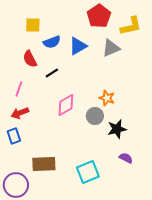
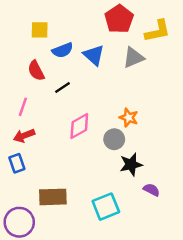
blue triangle: (78, 46) -> (94, 55), turned -48
black star: (117, 129) -> (131, 164), moved

